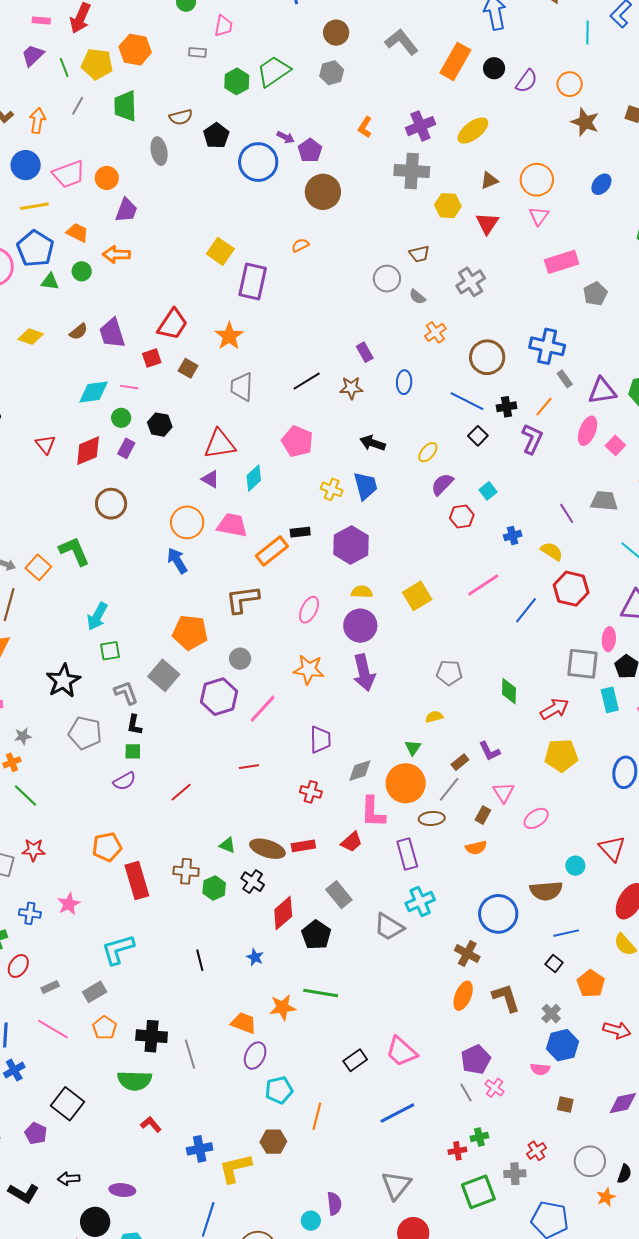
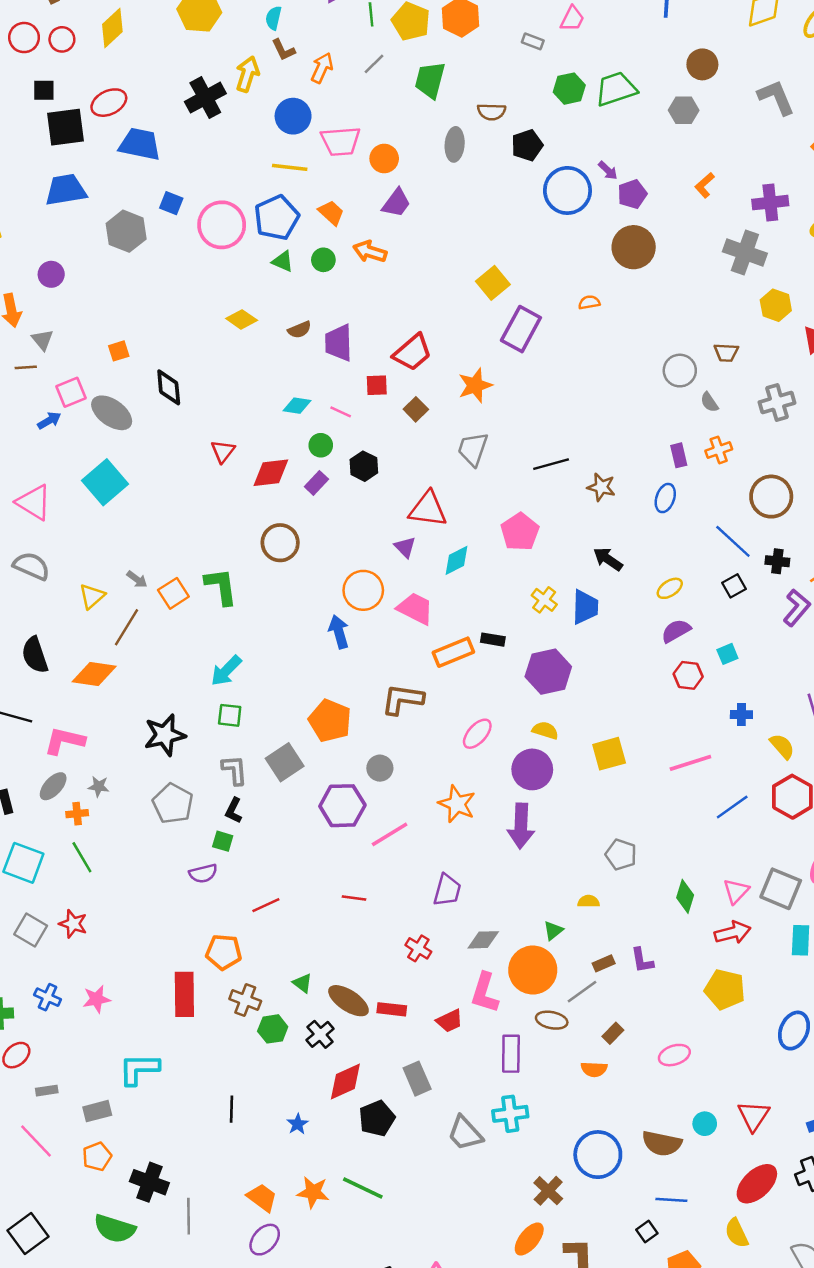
purple rectangle: (365, 352) -> (679, 455), moved
cyan diamond: (94, 392) -> (297, 406), size x0.7
pink triangle: (503, 792) -> (736, 891), moved
orange pentagon: (107, 847) -> (224, 952), moved

